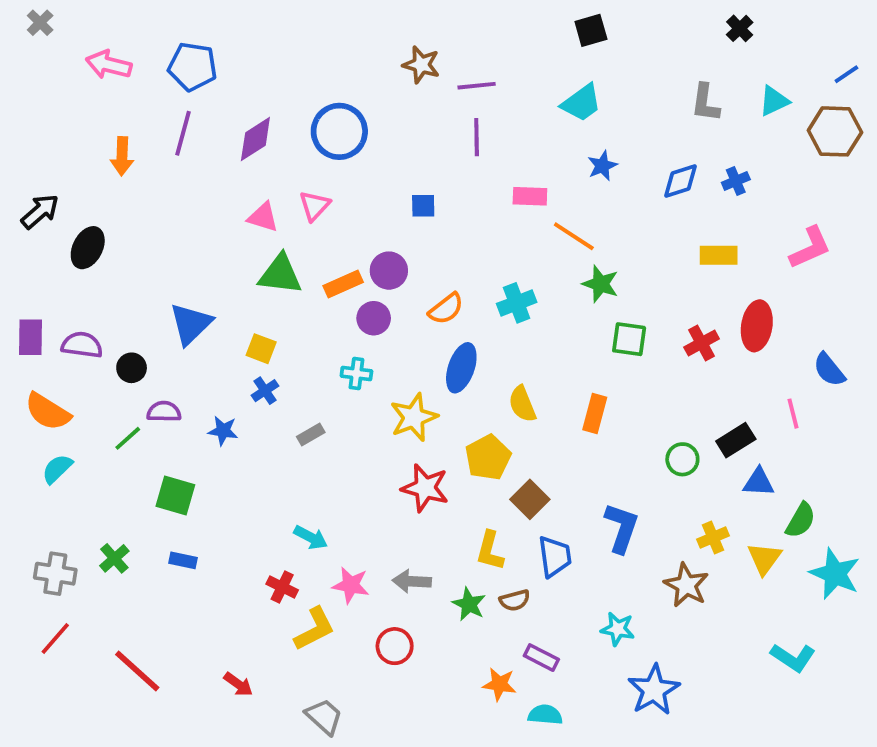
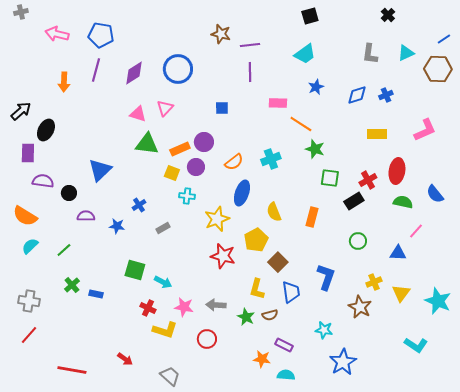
gray cross: (40, 23) -> (21, 12), turned 32
purple rectangle: (30, 337) -> (28, 153), moved
yellow square: (261, 349) -> (172, 173), moved
pink line: (793, 414) -> (416, 231), moved, turned 56
green line: (128, 438) -> (64, 250), moved
black rectangle: (736, 440) -> (354, 201), moved
green square: (175, 496) -> (135, 270), moved
green semicircle: (801, 520) -> (403, 202), moved, turned -108
green cross: (114, 558) -> (72, 285), moved
yellow L-shape: (315, 629) -> (165, 330), turned 45
red line: (137, 671) -> (72, 370), moved, turned -32

